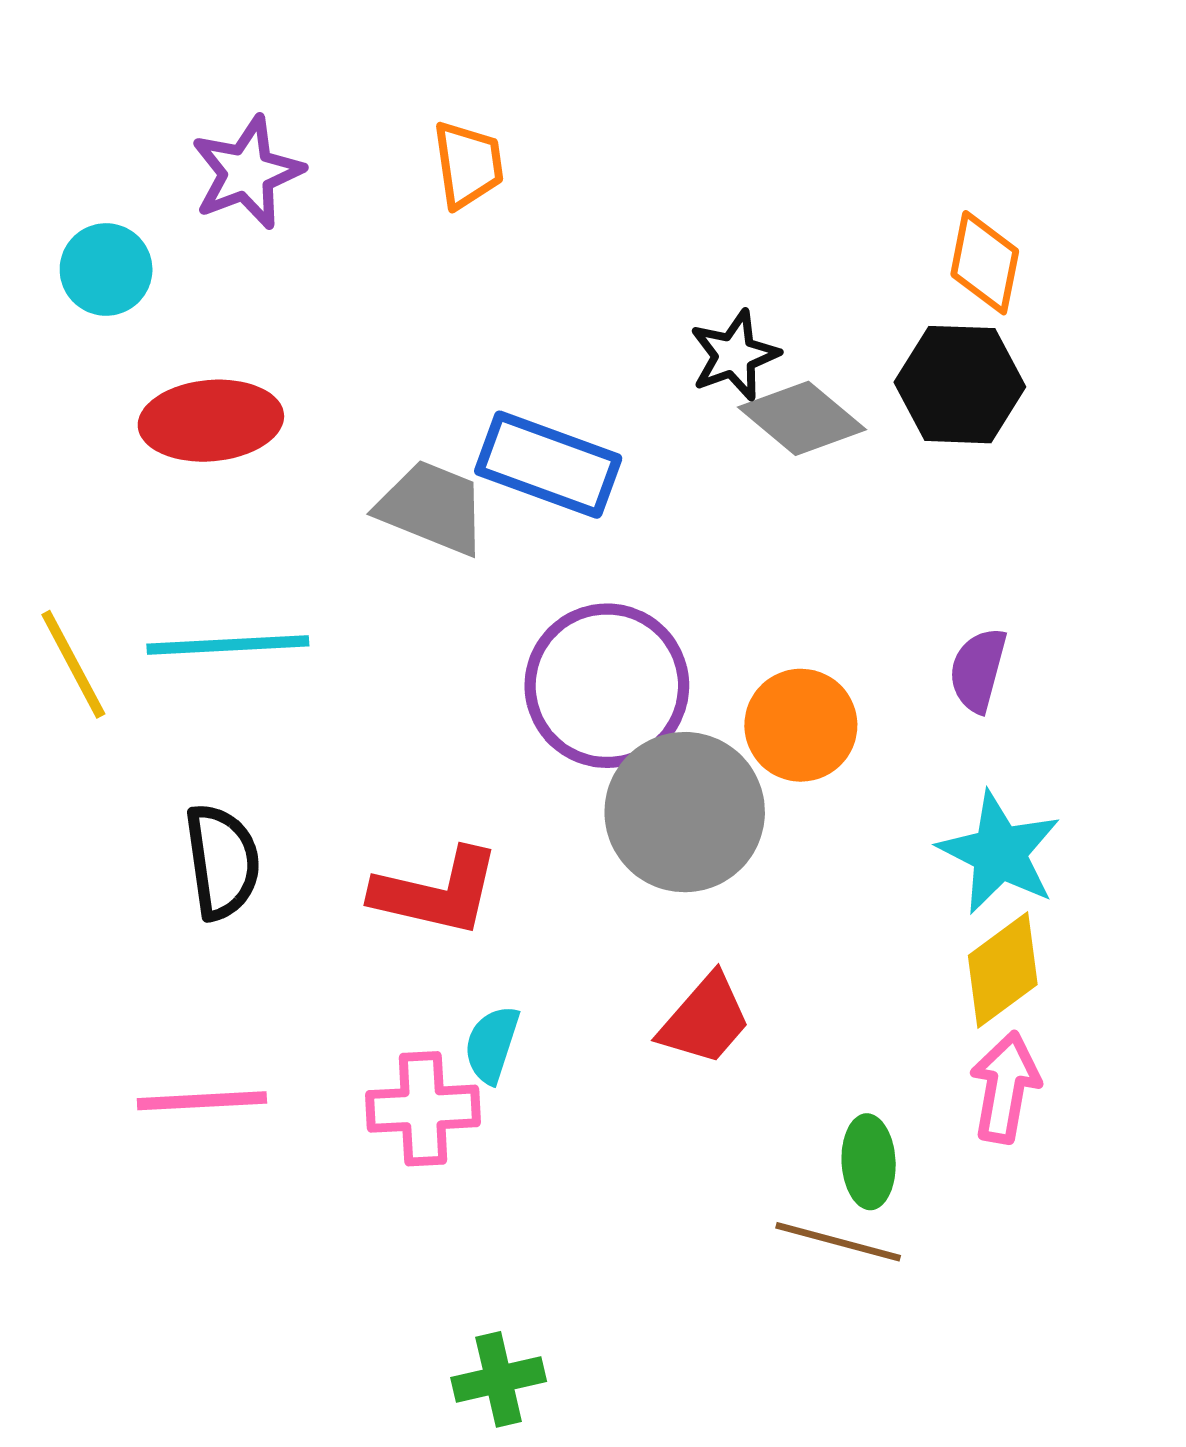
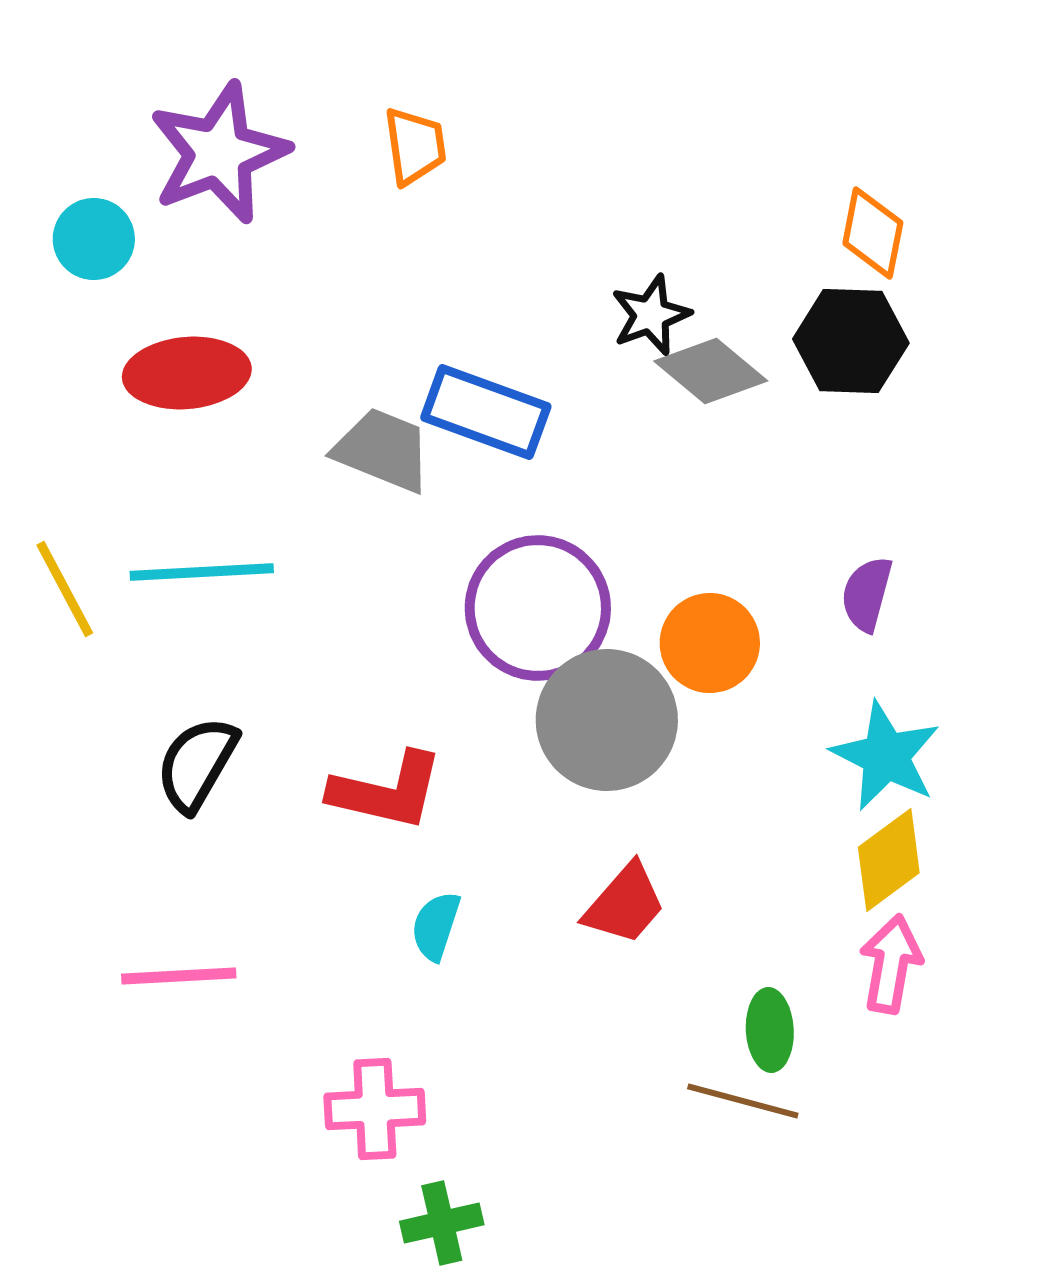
purple star: (247, 172) -> (219, 153), size x1.4
black semicircle: (222, 862) -> (197, 764), turned -142
pink cross: (423, 1109) -> (375, 1109), moved

